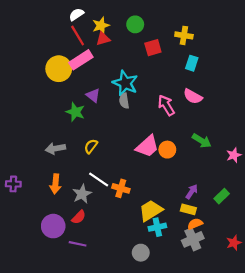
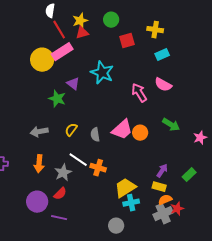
white semicircle: (76, 14) -> (50, 11), moved, turned -48
cyan rectangle: (192, 63) -> (162, 55), turned 48
gray semicircle: (124, 101) -> (95, 135), moved
red star: (234, 243) -> (177, 209), moved

